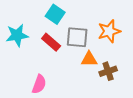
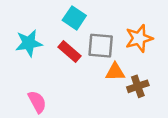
pink semicircle: (39, 84) -> (37, 102), moved, turned -48

